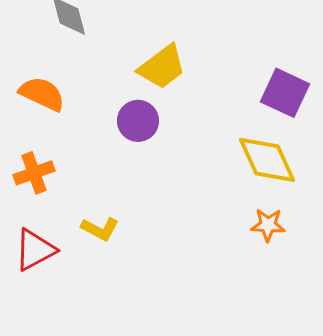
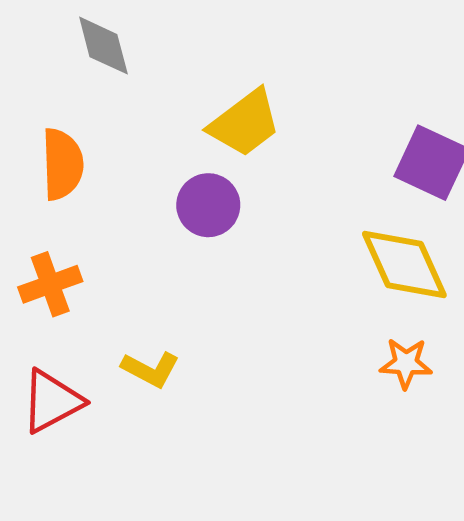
orange semicircle: (42, 94) -> (62, 164), turned 63

